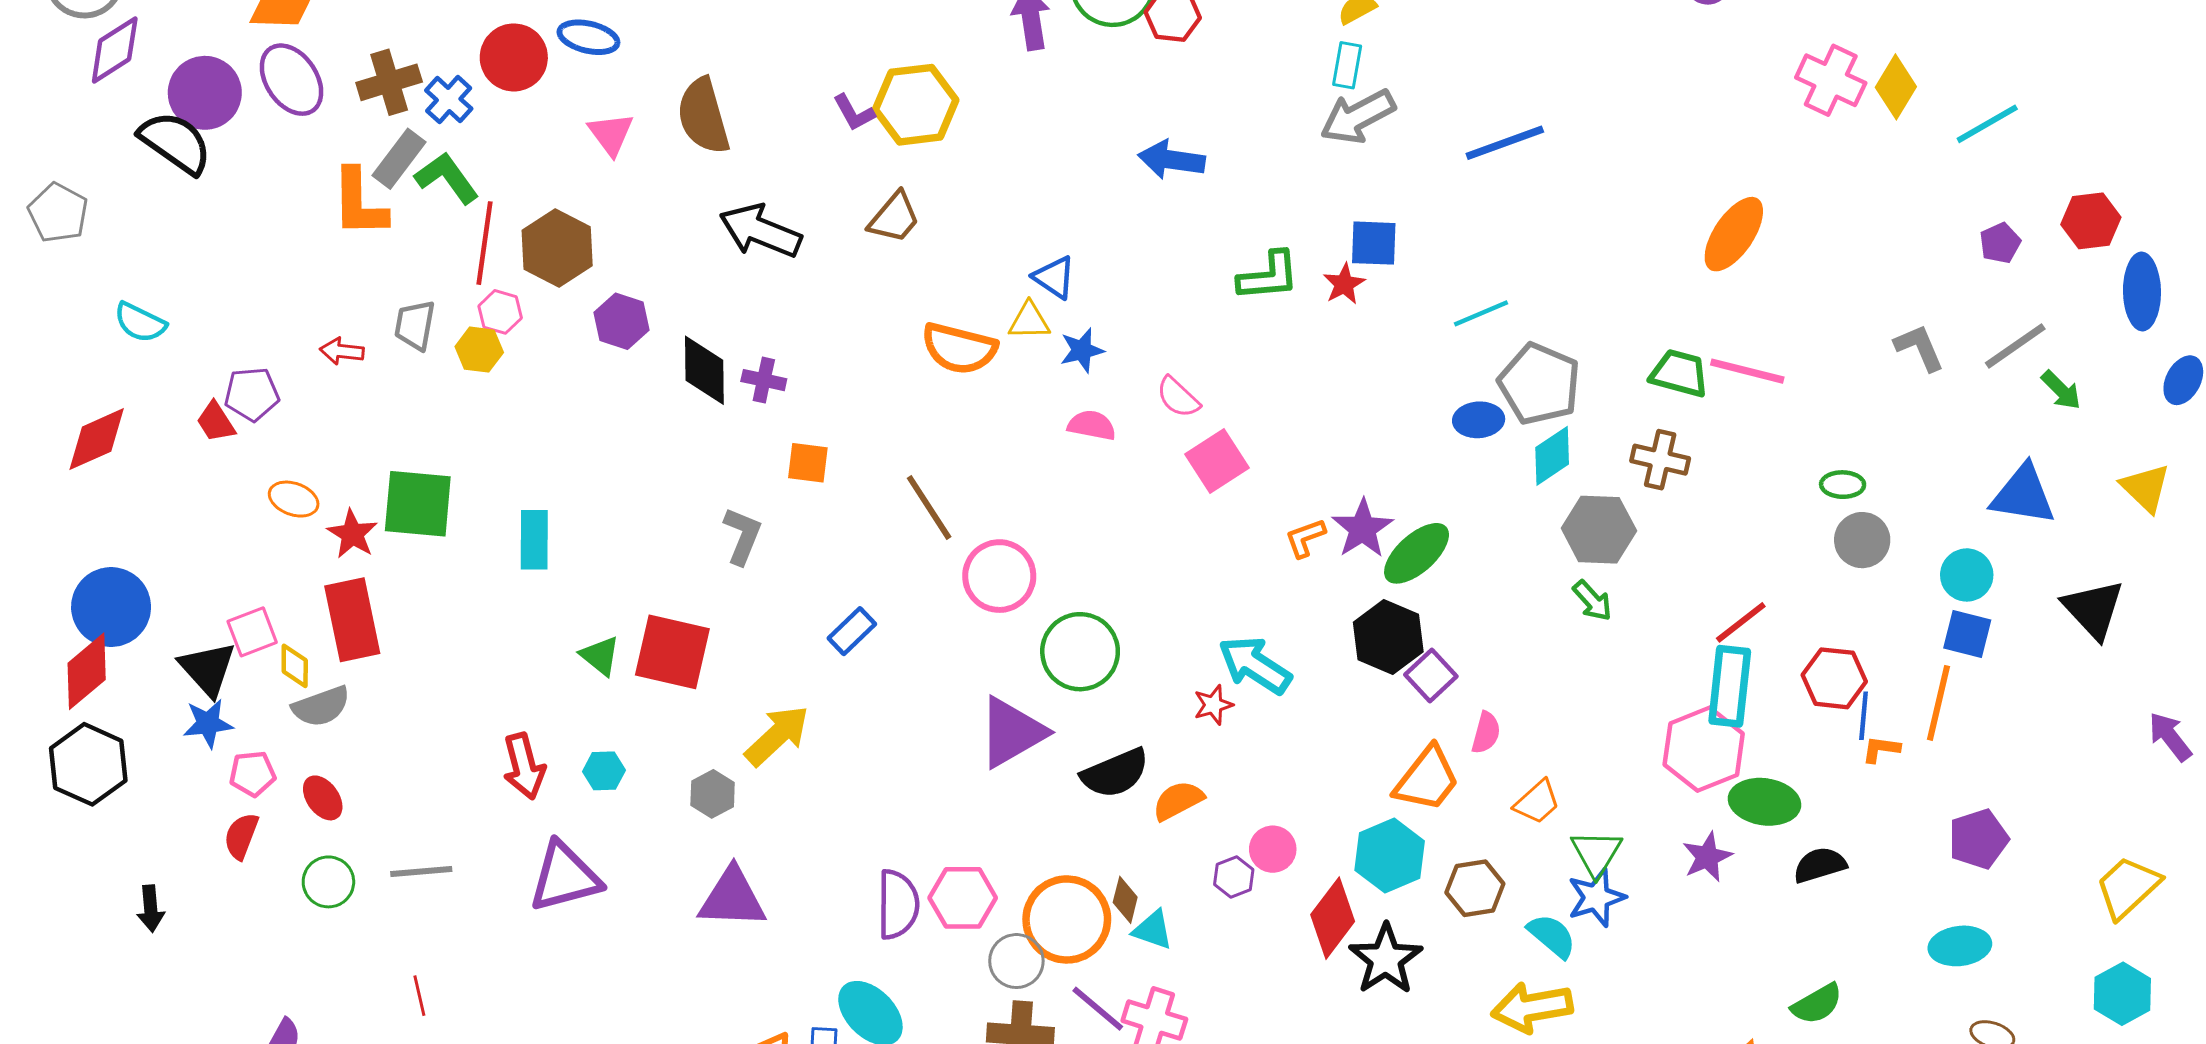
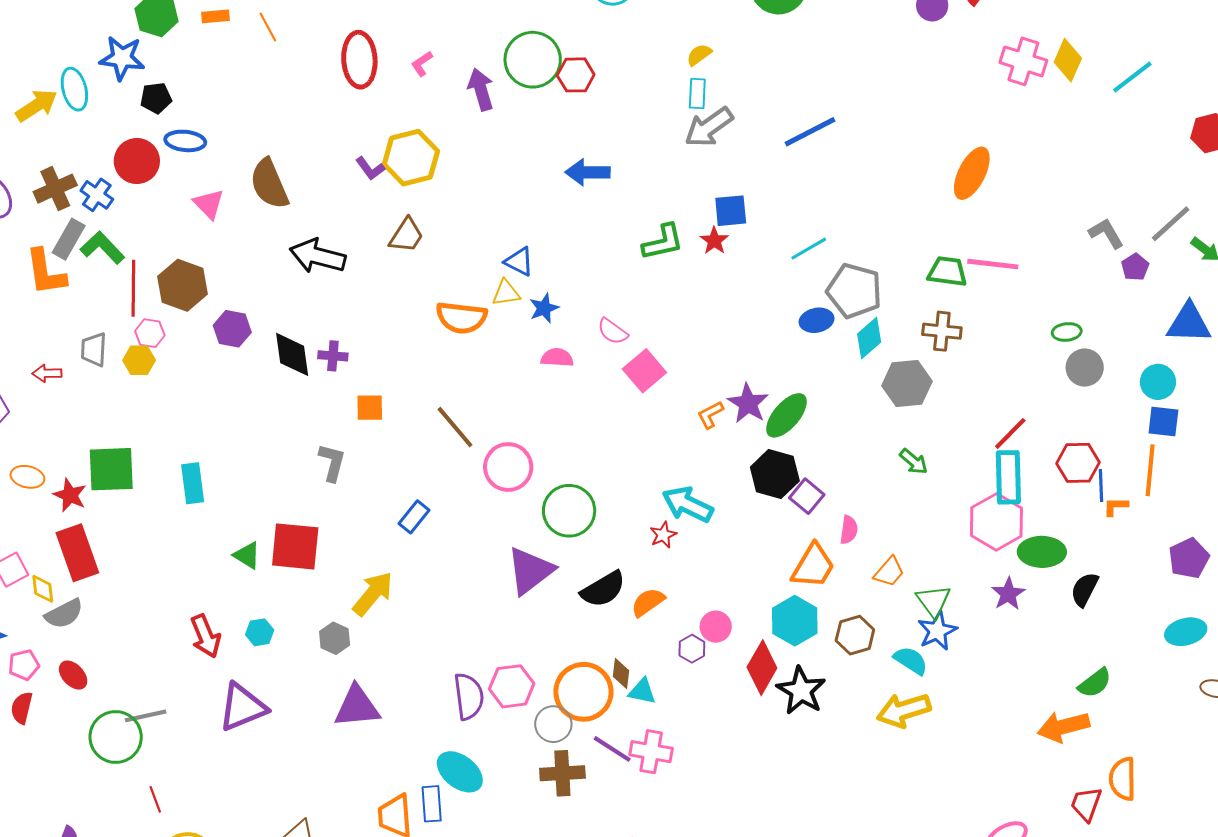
purple pentagon: (2000, 243) -> (1135, 267), moved
green arrow: (1592, 601) -> (914, 461), moved
black semicircle: (1820, 865) -> (1085, 589), turned -39
green circle: (328, 882) -> (116, 737), moved, size x1.5

